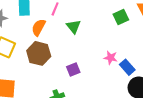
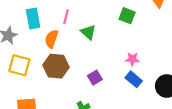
green square: (121, 17) -> (127, 16), moved, turned -35
blue rectangle: (127, 67) -> (134, 79), moved

